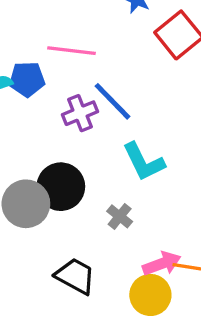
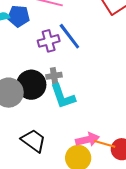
cyan L-shape: (144, 162) -> (63, 96), moved
gray cross: (120, 216) -> (54, 76), moved, turned 35

